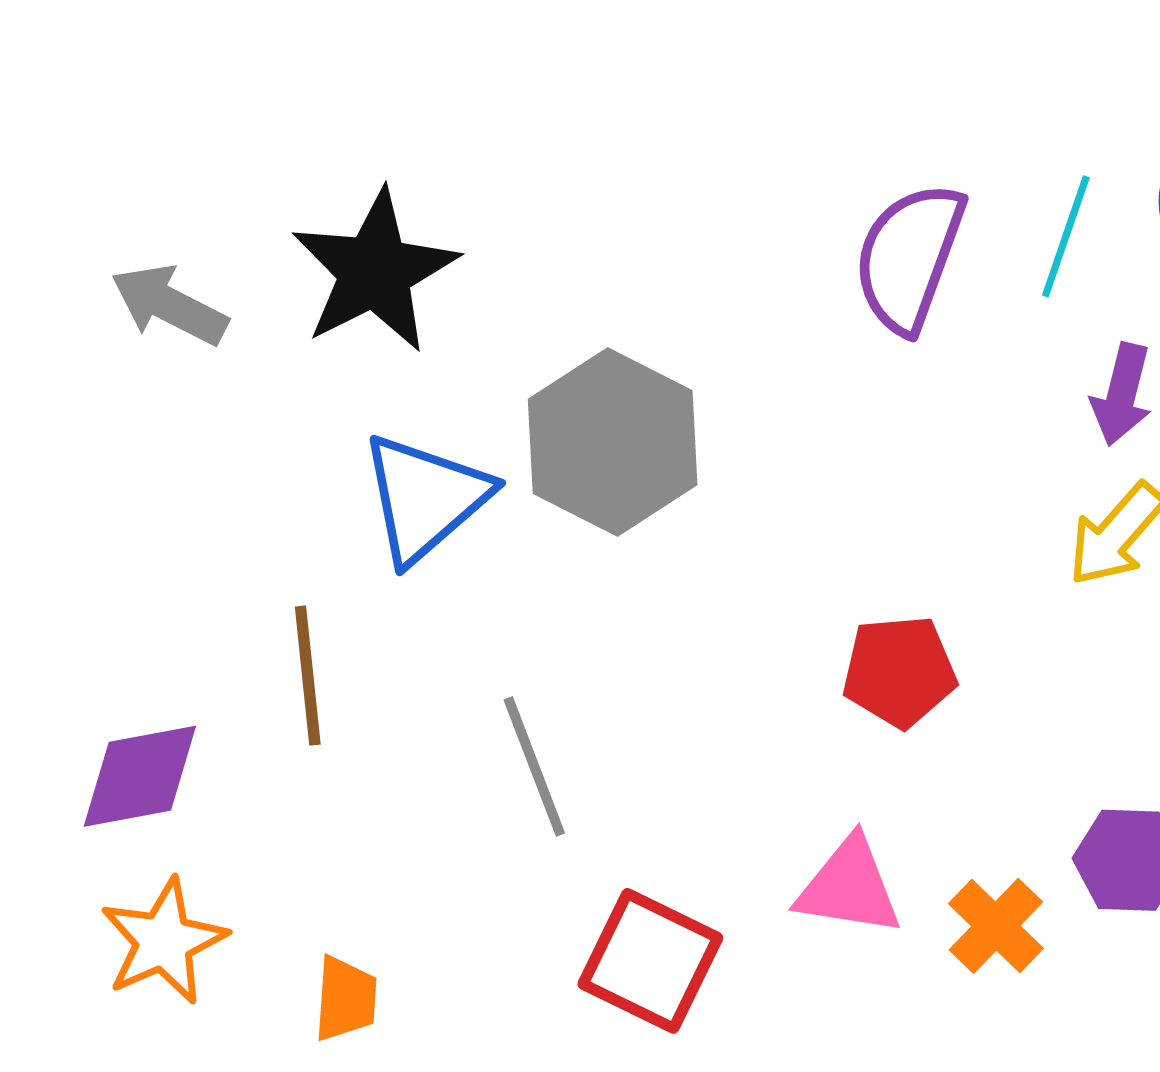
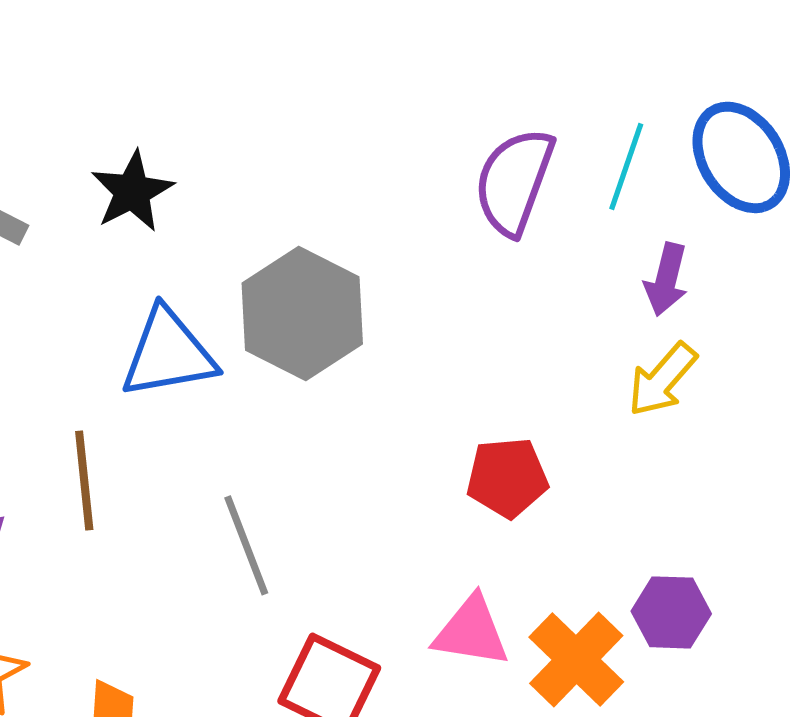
black star: (375, 271) -> (132, 191), size x0.7
blue triangle: (425, 498) -> (168, 353), turned 31
orange cross: (996, 926) -> (576, 659), size x1.4

